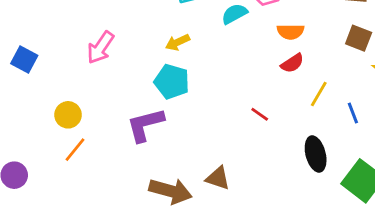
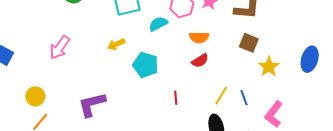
cyan pentagon: (172, 82) -> (146, 65), moved
yellow line: (319, 94) -> (221, 96), moved
red line: (260, 114) -> (176, 98), turned 48

